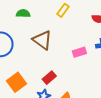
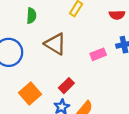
green semicircle: (23, 13) -> (31, 16), turned 96

